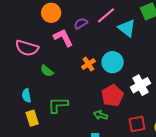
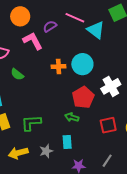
pink line: (106, 15) -> (75, 18), turned 66
orange cross: (88, 64) -> (59, 66), turned 32
green L-shape: (58, 105) -> (31, 123), moved

